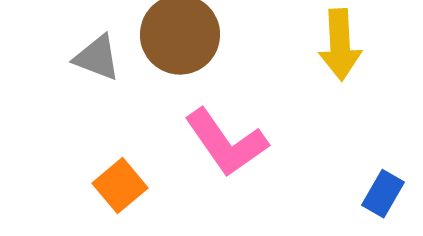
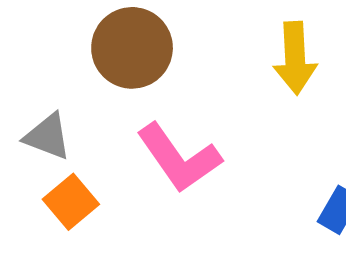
gray triangle: (97, 58) -> (47, 137), moved

